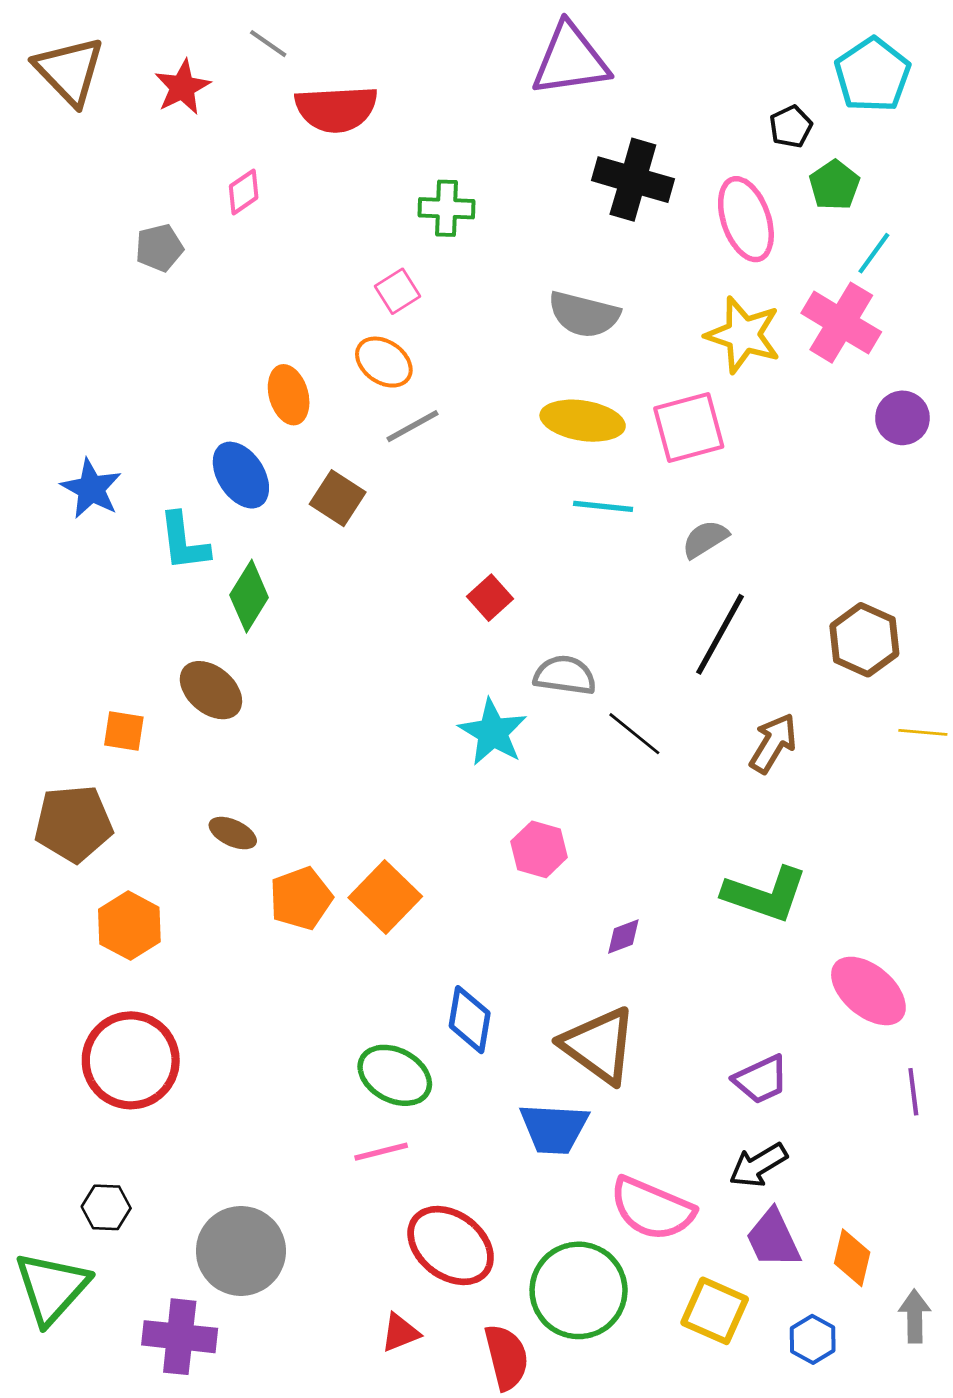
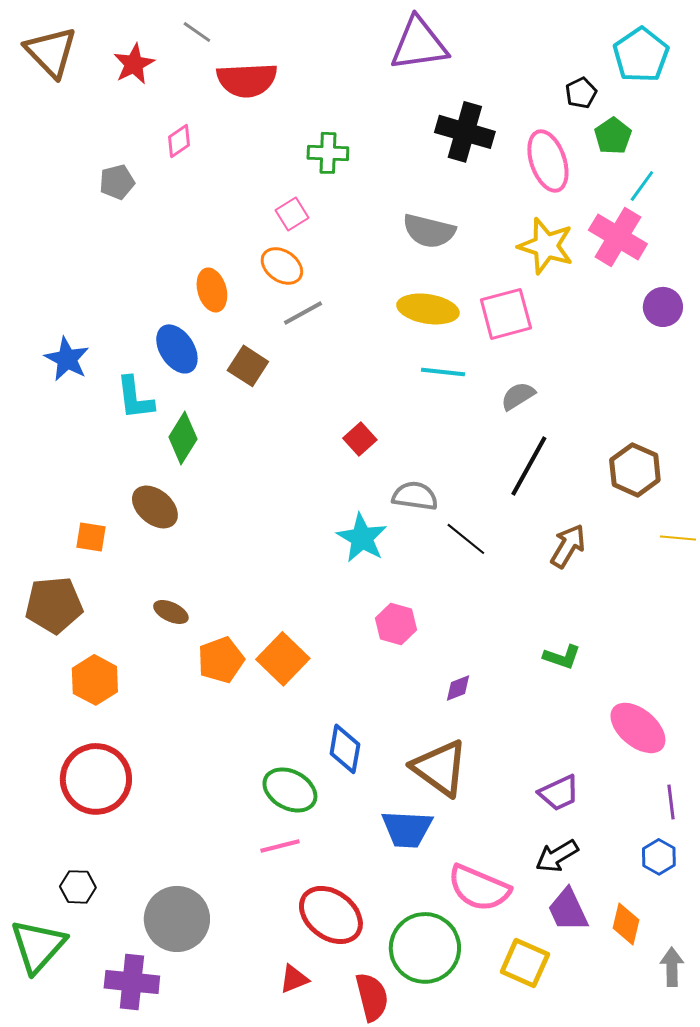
green L-shape: (765, 894) -> (562, 657), size x0.6
blue hexagon: (813, 1339) -> (659, 857), moved

